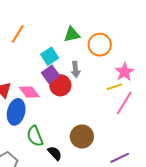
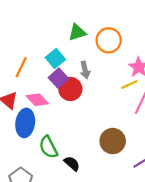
orange line: (18, 34) -> (21, 67), moved
brown circle: (82, 136) -> (113, 141), moved

